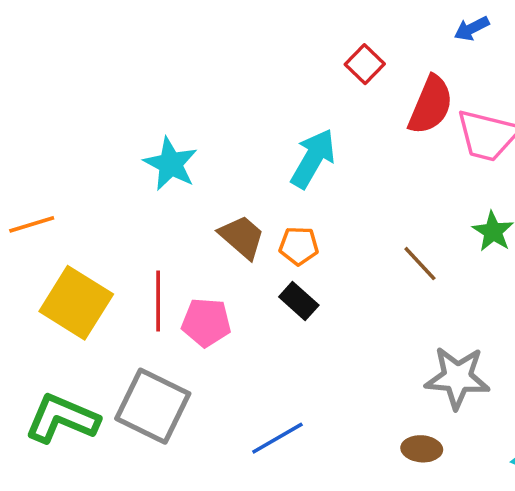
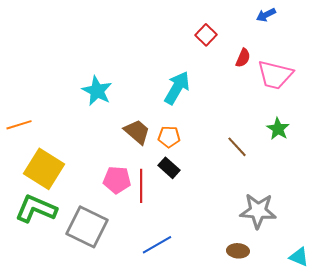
red semicircle: (431, 105) -> (243, 58), size x0.6
red line: (158, 301) -> (141, 186), moved
green L-shape: (62, 419) -> (36, 209), moved

